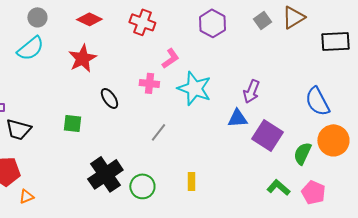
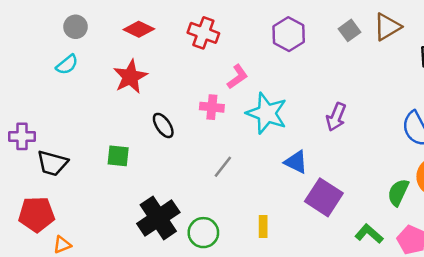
cyan semicircle: (30, 48) -> (67, 65), size x0.7
blue triangle: (237, 118) -> (296, 162), moved, turned 30
purple square: (267, 135) -> (324, 197), moved

